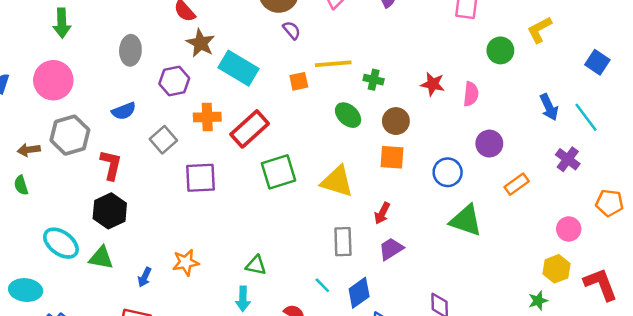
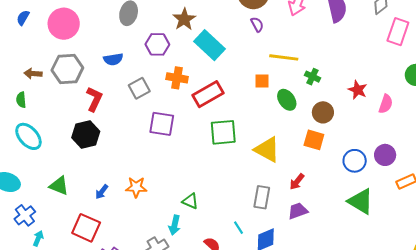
orange square: (299, 81) -> (262, 81), moved
purple circle: (489, 144) -> (385, 155), moved
cyan ellipse: (61, 243) -> (28, 136), moved
green triangle: (101, 258) -> (59, 186), moved

